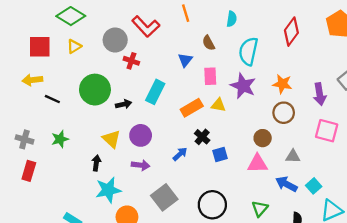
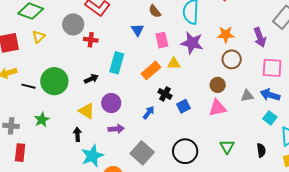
green circle: (95, 90) -> (54, 81), moved
blue arrow: (286, 184) -> (270, 95), moved

